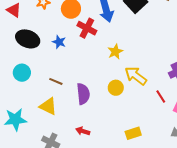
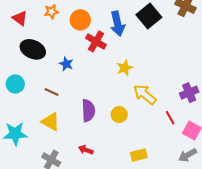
blue star: (59, 42) -> (66, 64), moved
cyan circle: (22, 73) -> (15, 84), moved
brown line: (56, 81) -> (52, 92), moved
yellow circle: (116, 88) -> (119, 115), moved

